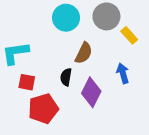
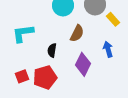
black semicircle: (66, 77) -> (52, 50), moved
red square: (27, 82) -> (22, 76), moved, turned -32

